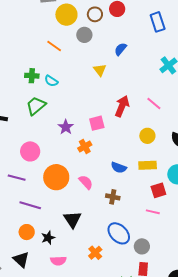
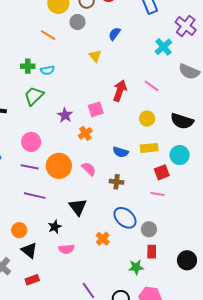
cyan semicircle: (51, 81) -> (47, 70), turned -40
purple line: (17, 178) -> (30, 167), moved
orange circle: (27, 232) -> (19, 230), moved

